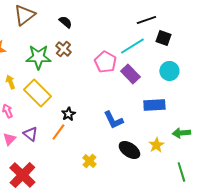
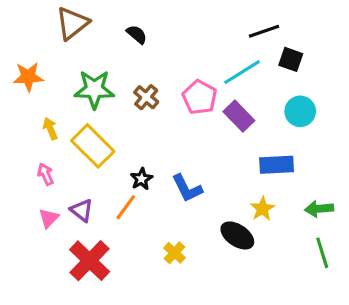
brown cross: (63, 49) -> (146, 97), moved
blue L-shape: (113, 120) -> (187, 188), moved
yellow star: (156, 145) -> (262, 209), moved
green line: (181, 172) -> (322, 253), moved
red cross: (22, 175) -> (90, 261), moved

